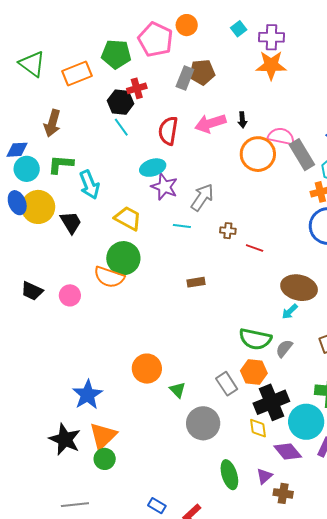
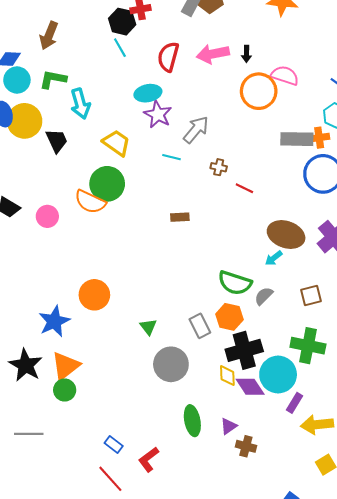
gray rectangle: (302, 155) -> (297, 139), moved, turned -64
orange circle: (147, 369) -> (94, 295), moved
purple diamond: (288, 451) -> (250, 387), moved

